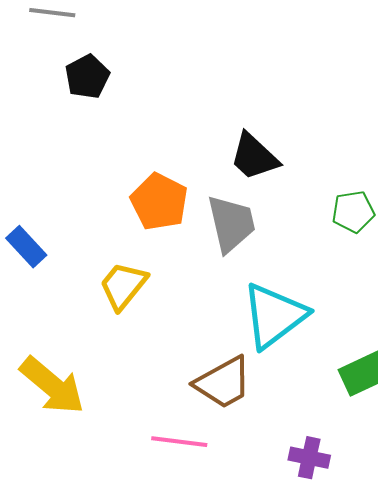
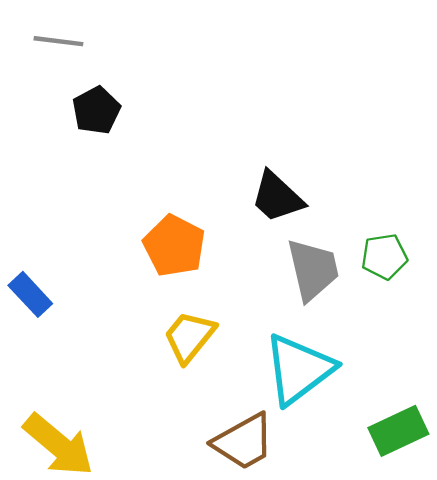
gray trapezoid: (231, 224) -> (313, 270), moved
yellow trapezoid: (123, 286) -> (189, 337), moved

